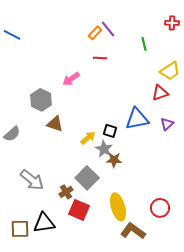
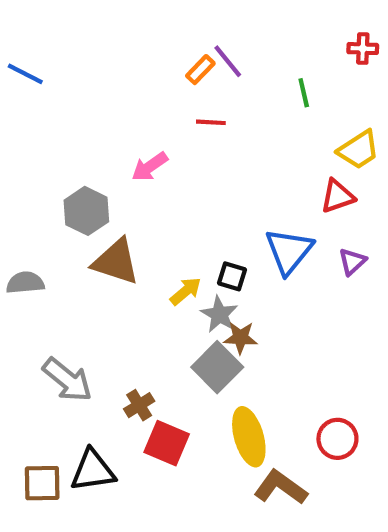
blue triangle: (137, 119) -> (289, 251), turned -40
brown triangle: (55, 124) -> (116, 262), size x1.4
gray semicircle: (12, 134) -> (25, 283), turned -144
gray square: (87, 178) -> (217, 367), moved

